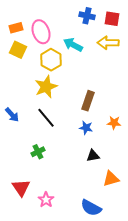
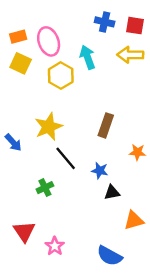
cyan arrow: (73, 45) -> (88, 57), turned 42
yellow star: (46, 87) -> (49, 127), moved
black line: (46, 118) -> (66, 158), moved
blue star: (86, 128) -> (100, 171), moved

